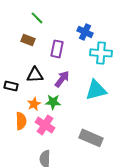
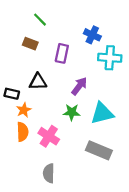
purple arrow: (62, 79) -> (79, 86), moved
cyan triangle: (96, 90) -> (102, 113), moved
green star: (53, 102) -> (72, 112), moved
orange star: (34, 104) -> (24, 110), moved

